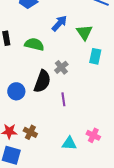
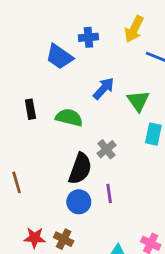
blue circle: (16, 91) -> (79, 202), moved

